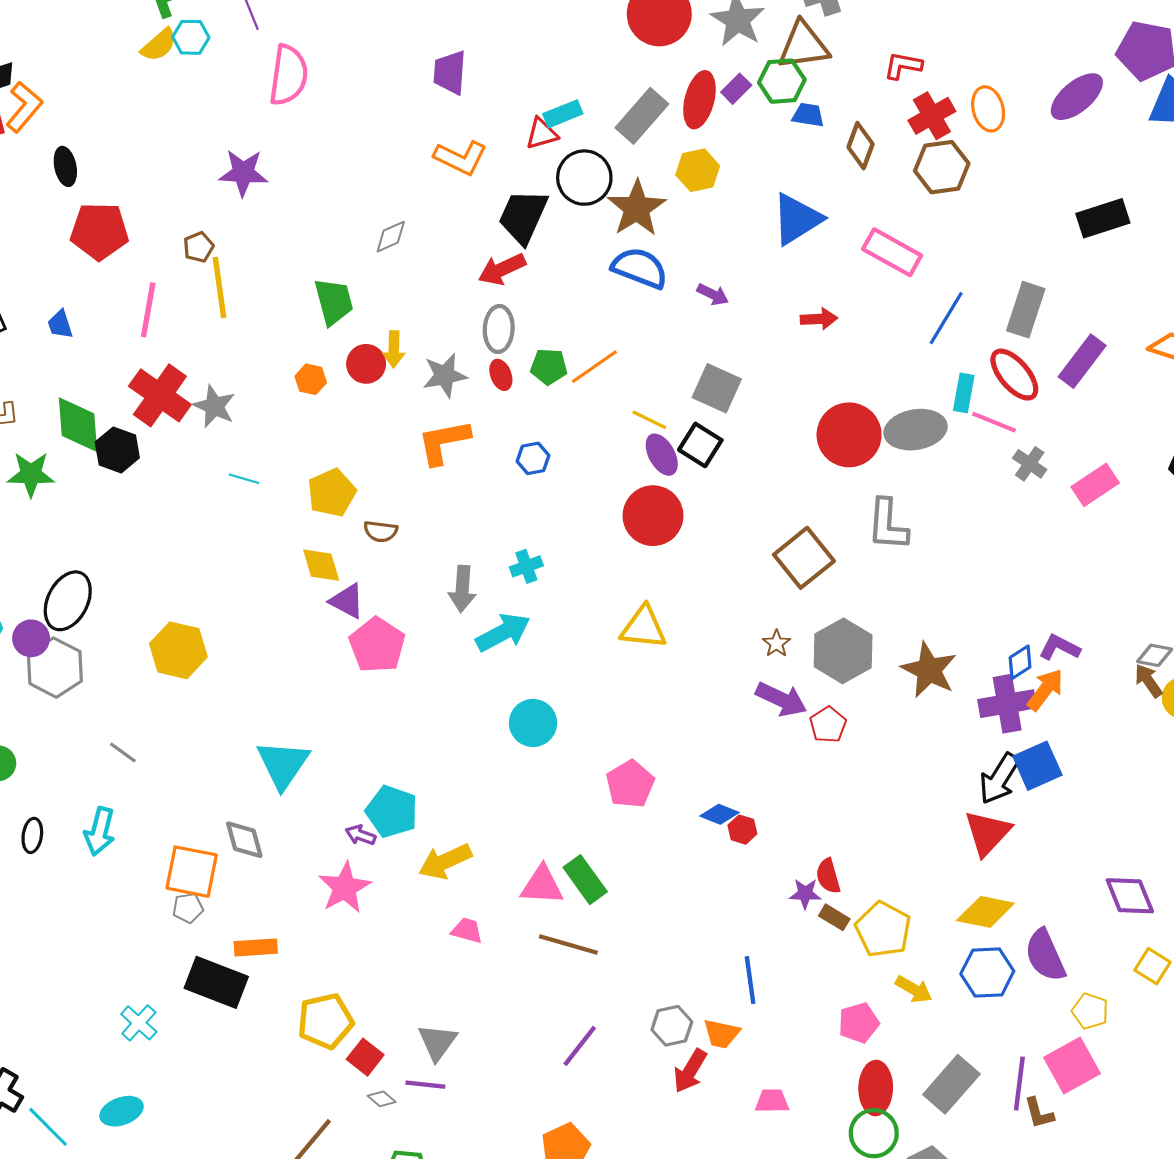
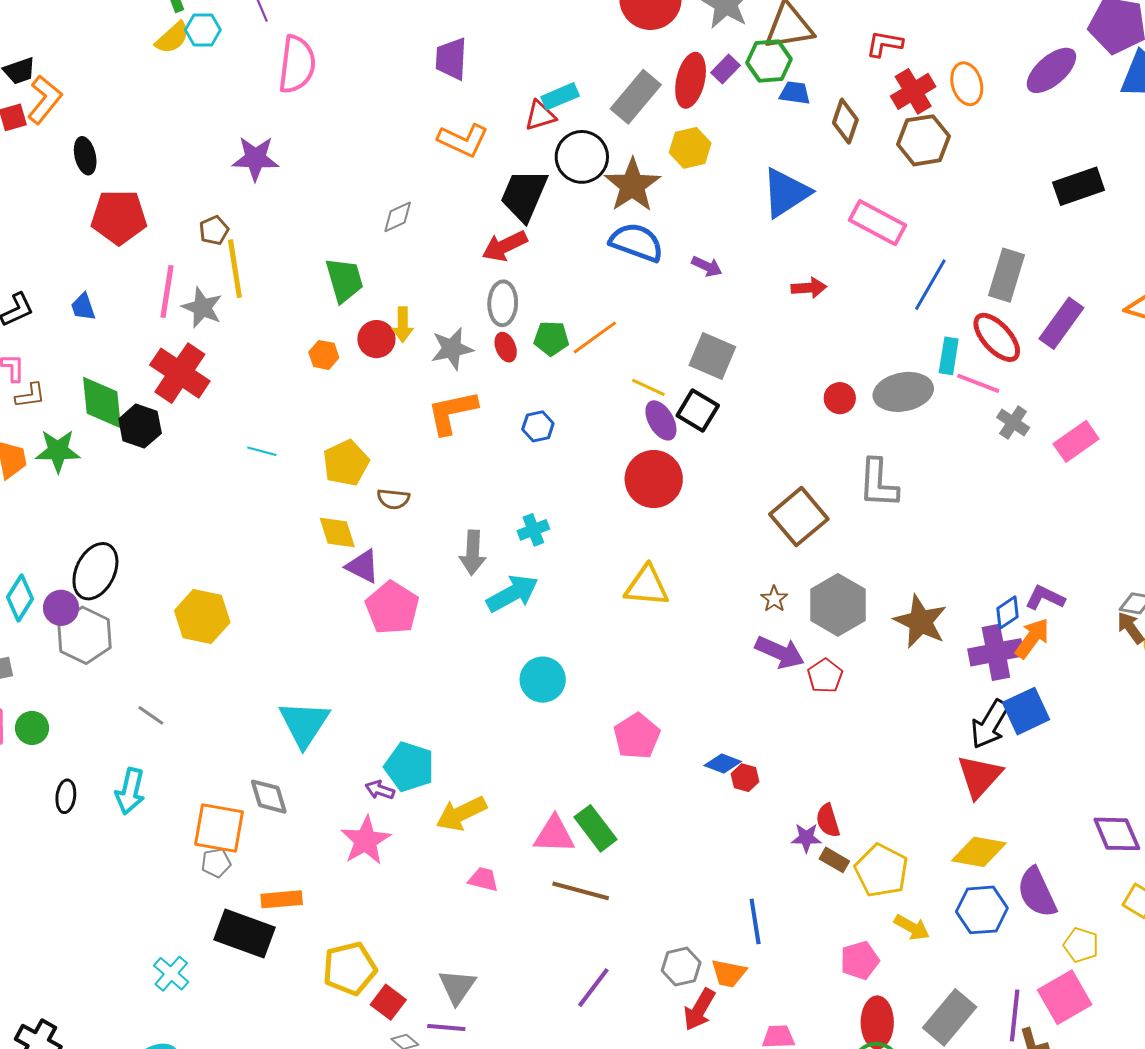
gray star: (214, 406) -> (202, 308), moved
red circle: (849, 435) -> (840, 398), size x0.5

